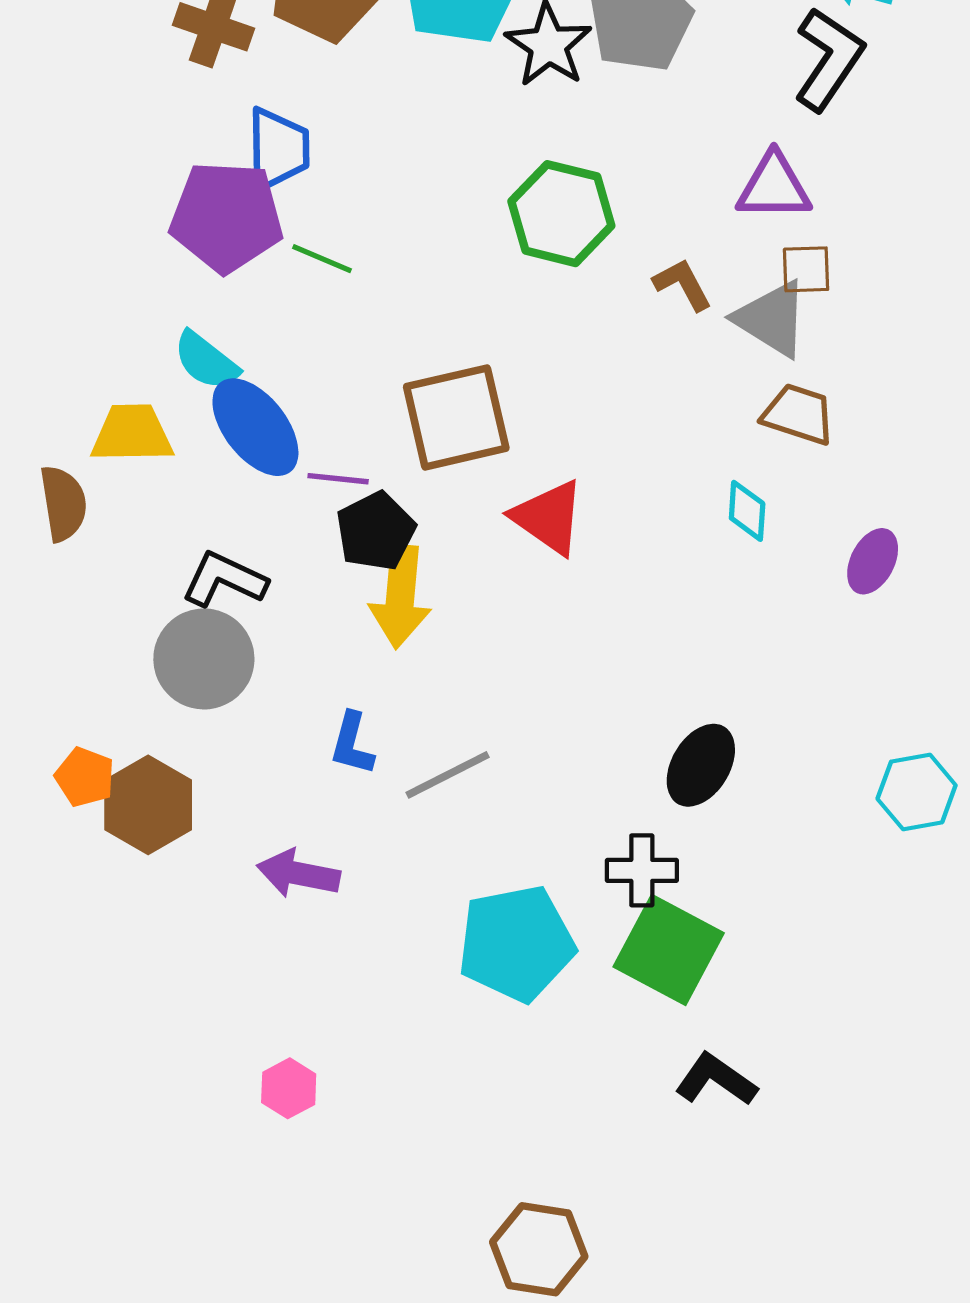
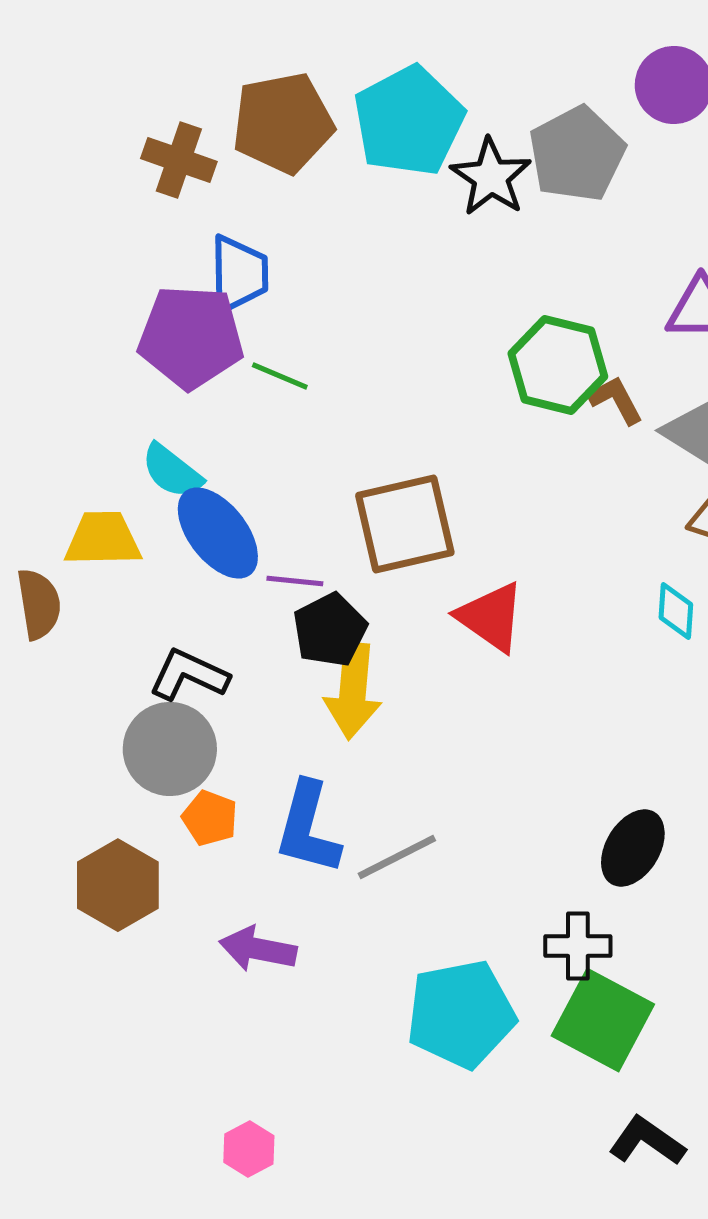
green hexagon: (561, 214) -> (558, 365), moved
blue L-shape: (352, 744) -> (308, 828), size x1.6
orange pentagon: (85, 777) -> (210, 818), moved

